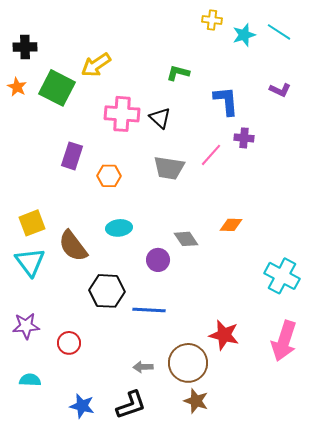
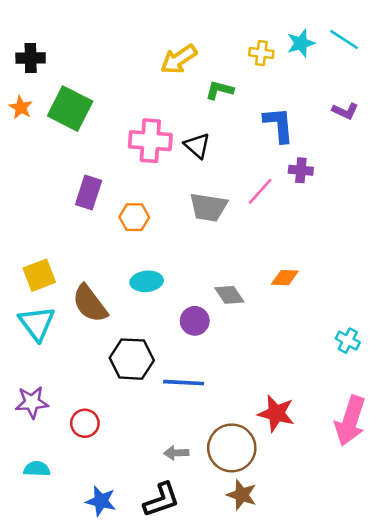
yellow cross: (212, 20) -> (261, 53), moved
yellow arrow: (96, 65) -> (179, 59), moved
cyan cross: (282, 276) -> (348, 341), size x0.6

